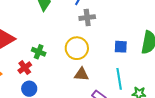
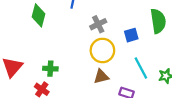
gray cross: (87, 18) -> (98, 24), moved
yellow circle: (77, 48) -> (102, 50), moved

